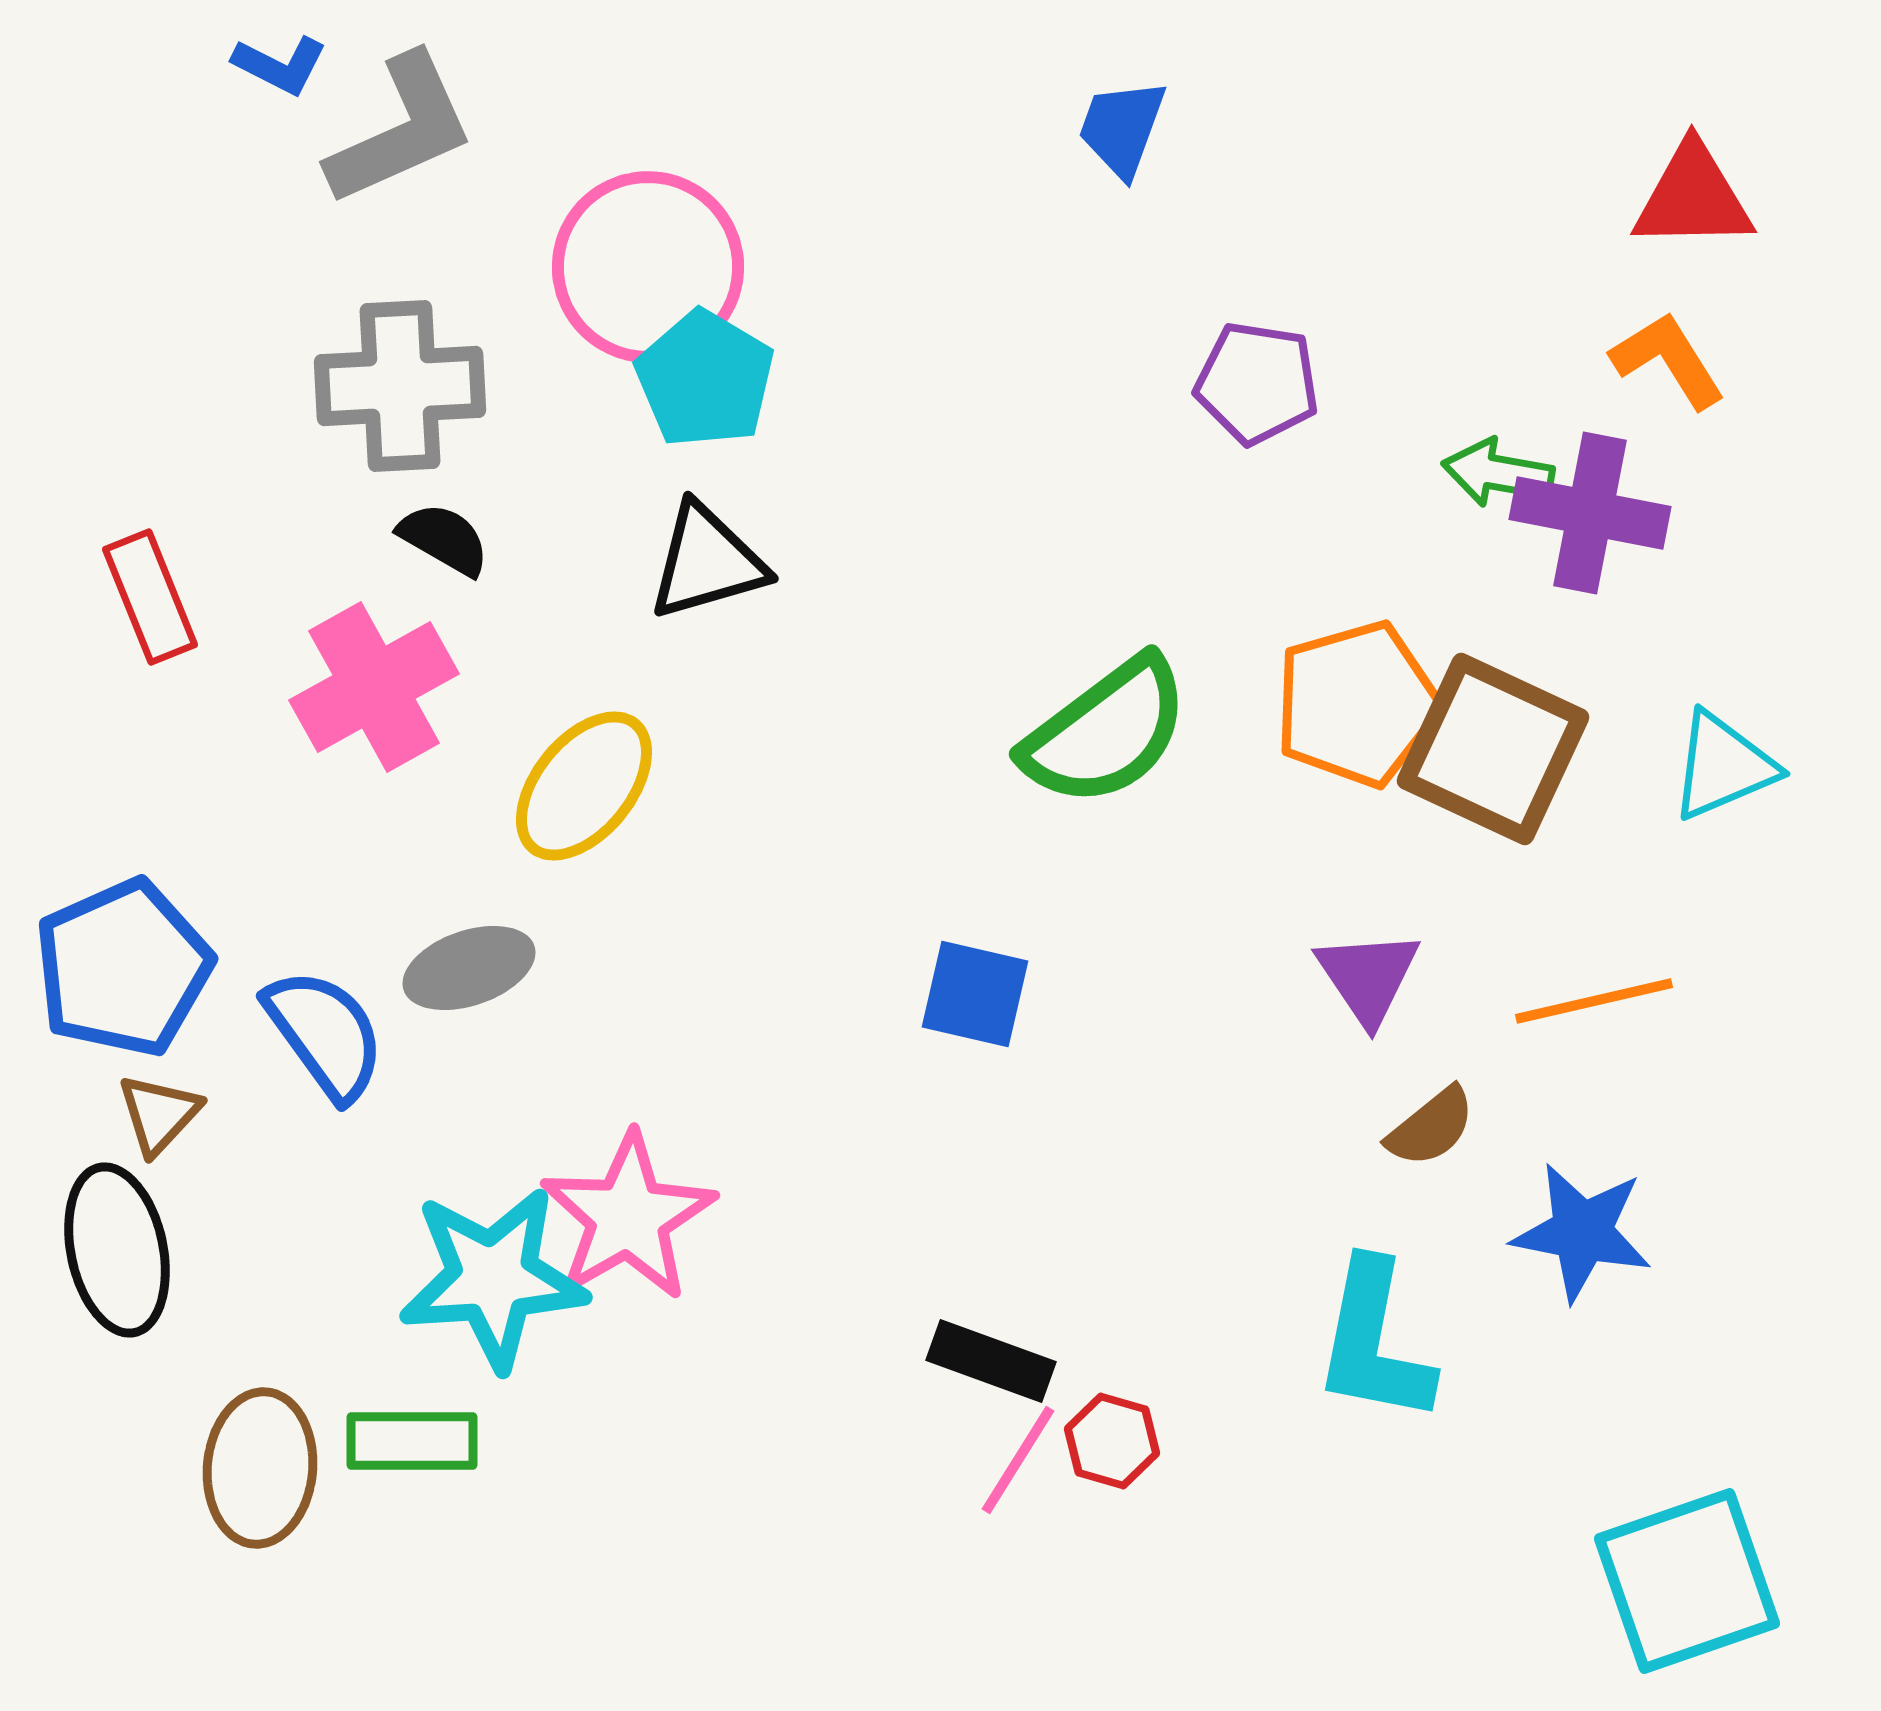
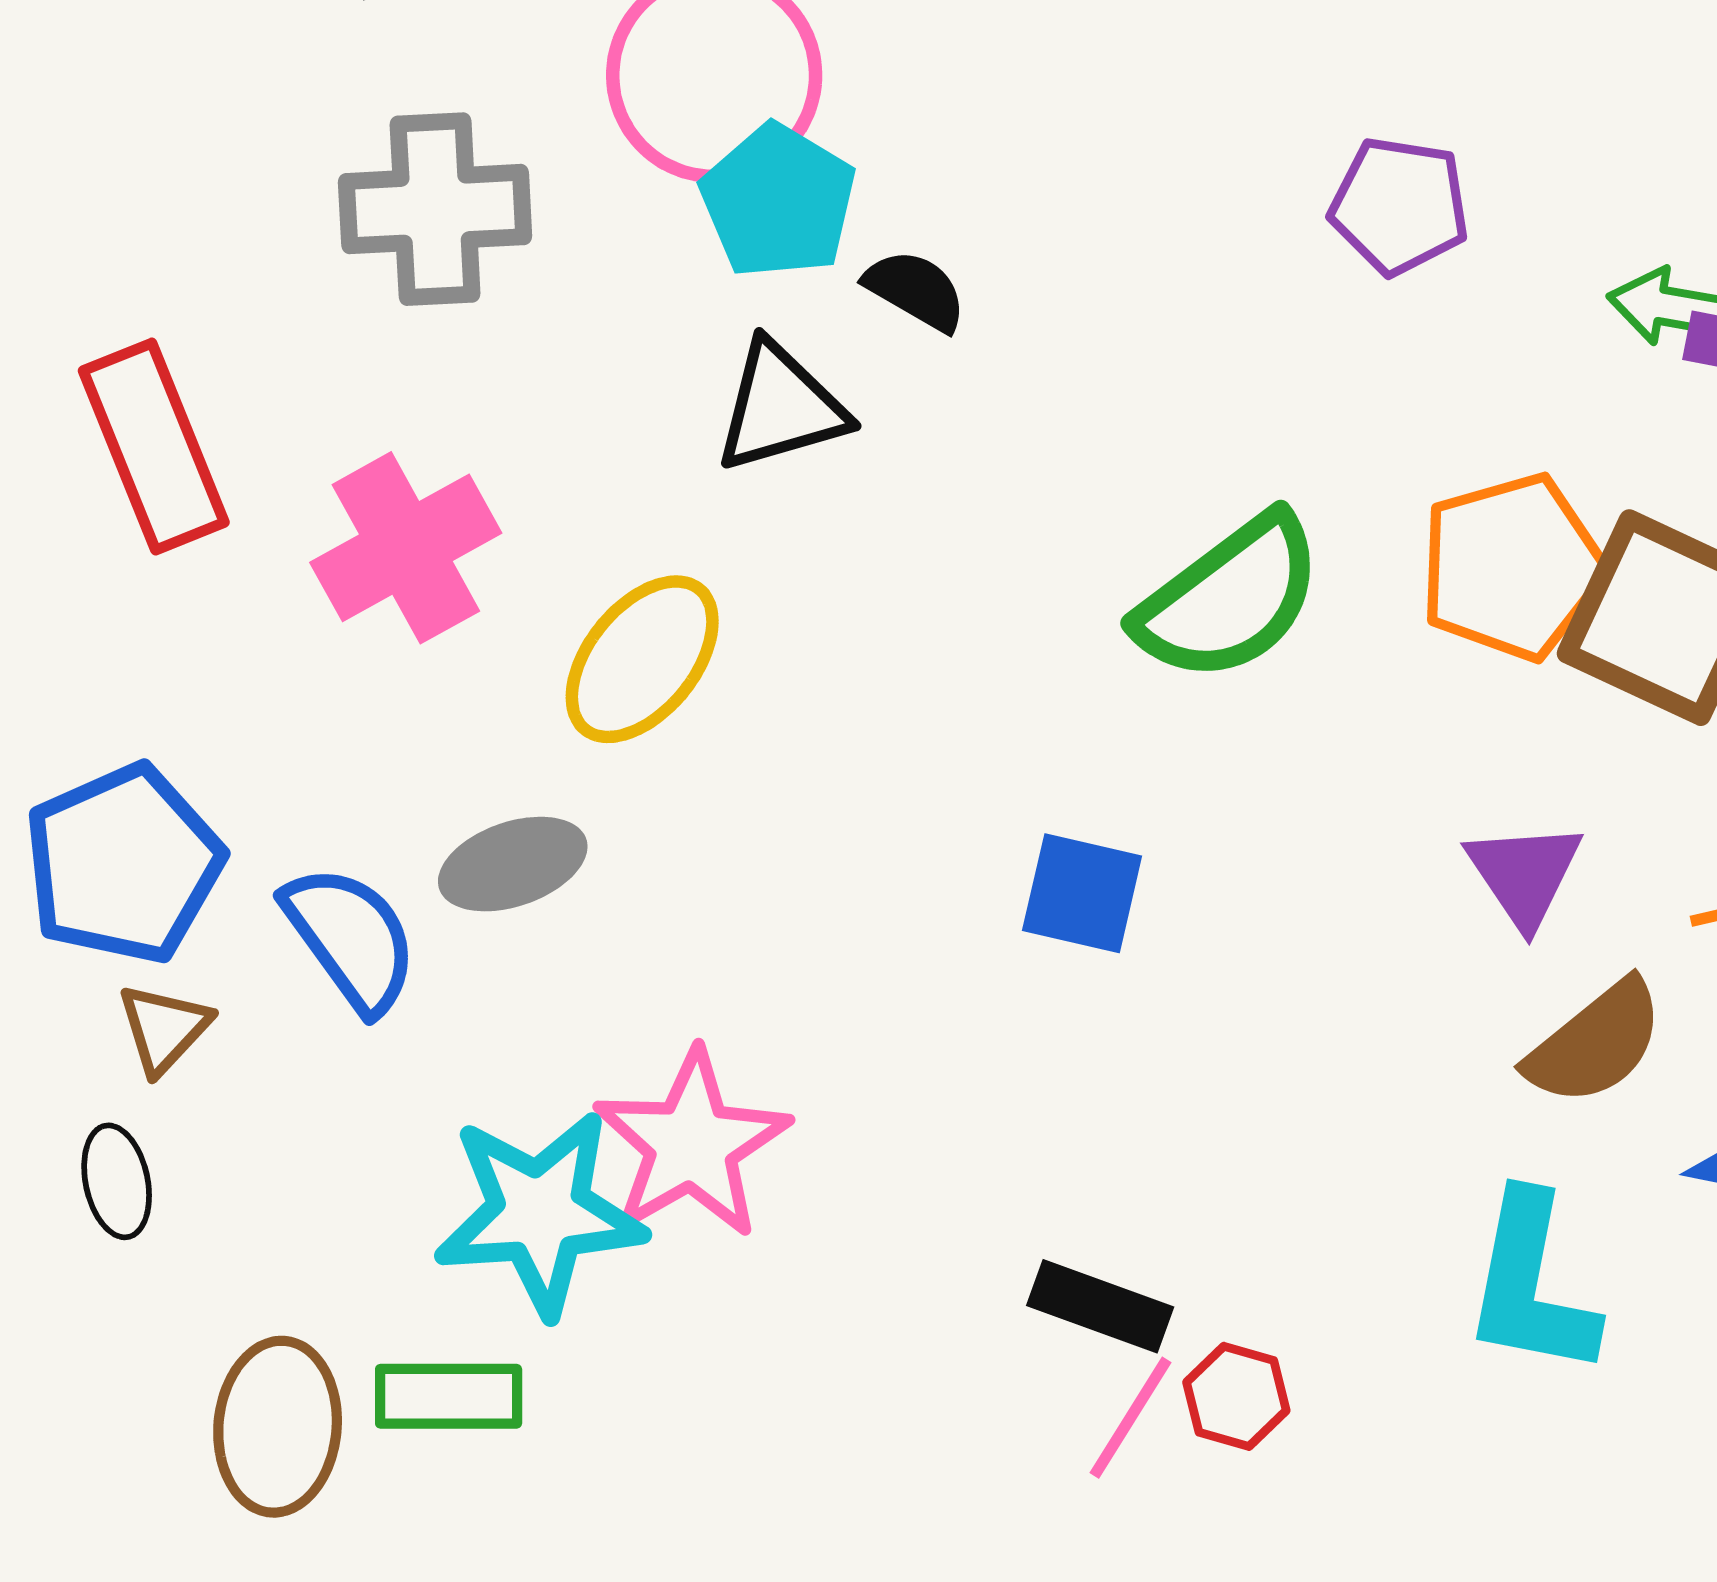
black semicircle: (444, 539) -> (916, 290), moved
red rectangle: (150, 597) -> (154, 447), size x1.4
brown semicircle: (1431, 1127) -> (1595, 1043), size x1.4
black ellipse: (117, 1250) -> (117, 1181), size x0.6

